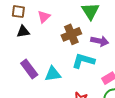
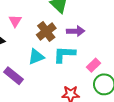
cyan triangle: (53, 74) -> (36, 57), moved

